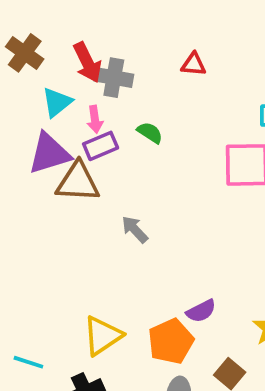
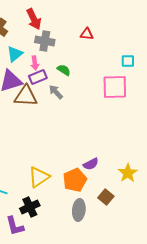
red arrow: (87, 62) -> (34, 19), moved
gray arrow: (135, 229) -> (56, 92), moved

